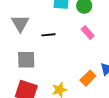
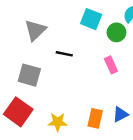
orange rectangle: (88, 78) -> (95, 118), turned -49

